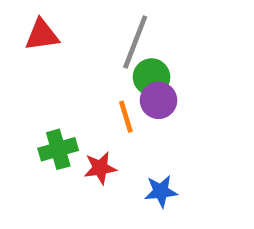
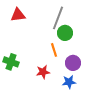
purple circle: (158, 100) -> (73, 63), moved
green cross: (58, 149) -> (11, 62), moved, turned 35

